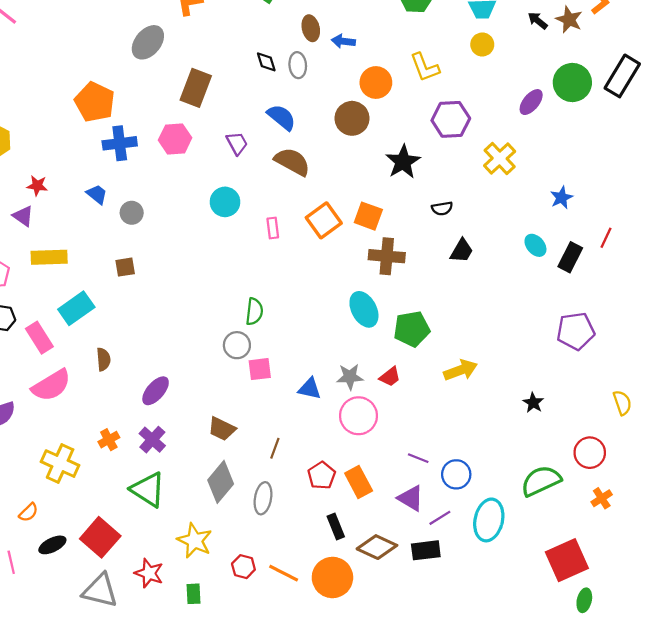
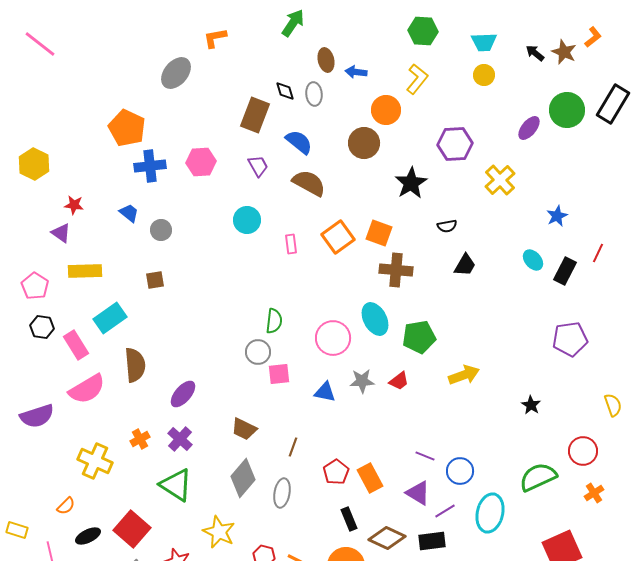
yellow L-shape: (425, 67) -> (417, 79), moved, turned -120
brown rectangle: (196, 88) -> (255, 115), moved
brown semicircle: (103, 359) -> (135, 365), size x1.6
pink circle: (359, 416) -> (333, 338), moved

